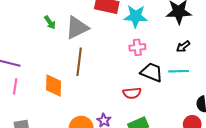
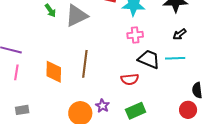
brown line: (79, 62) -> (85, 64), moved

